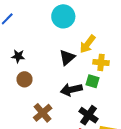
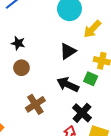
yellow arrow: (88, 44) -> (92, 29), moved
black arrow: (71, 90) -> (68, 85), turned 30

